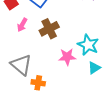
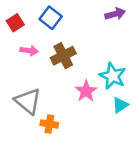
pink arrow: (22, 25) -> (29, 51), turned -112
pink star: (67, 57) -> (86, 91), turned -30

